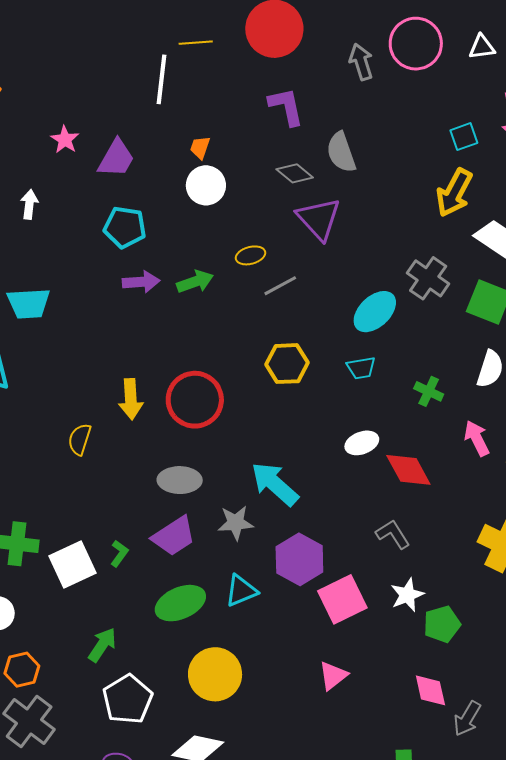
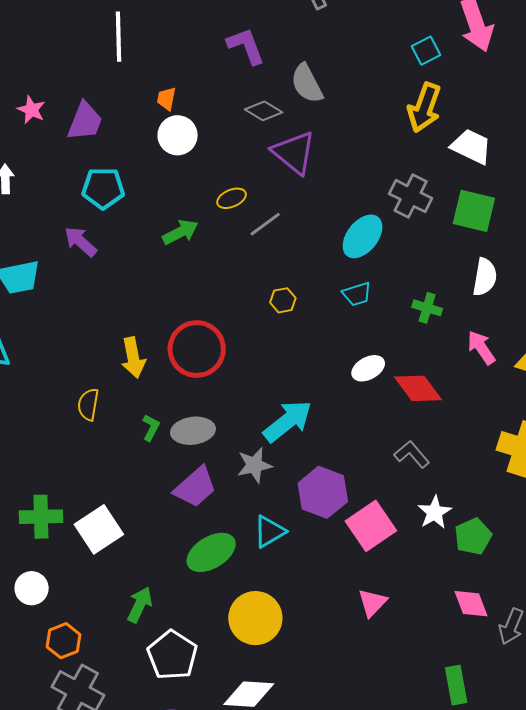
purple arrow: (141, 282) -> (81, 242), moved, turned -126
yellow hexagon: (287, 364) -> (283, 300), size x0.6
cyan arrow: (275, 484) -> (288, 421), turned 108
green L-shape: (119, 553) -> (151, 428), moved

